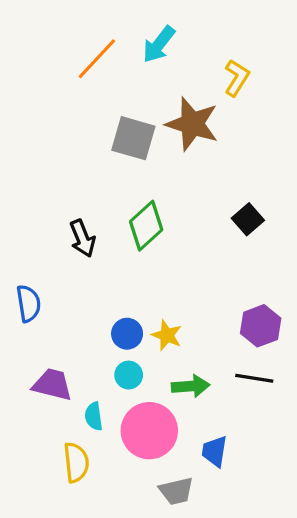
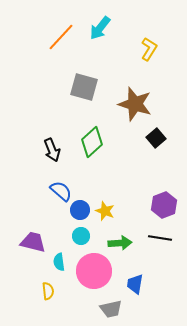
brown star: (192, 124) -> (135, 104), moved
blue semicircle: (29, 304) -> (61, 191), moved, turned -40
yellow semicircle: (76, 462) -> (48, 291), size x0.7

